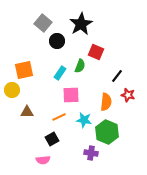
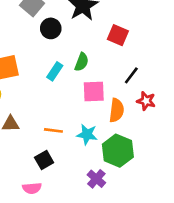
red square: (96, 52) -> (118, 35), moved
pink square: (71, 95) -> (94, 92), moved
orange line: (59, 117) -> (53, 130), turned 32
purple cross: (91, 153) -> (96, 179), turned 32

